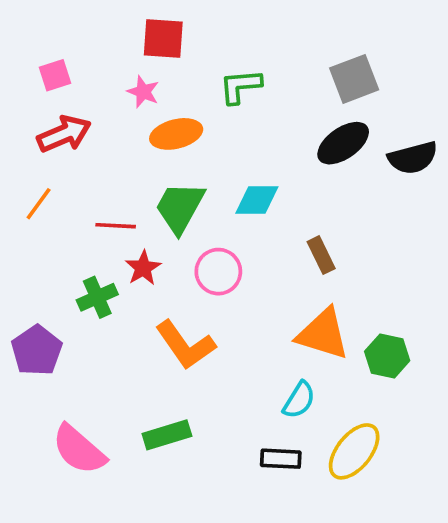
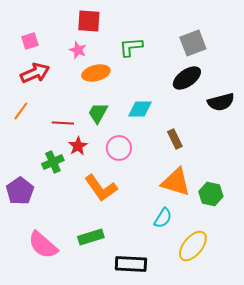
black semicircle: (413, 158) -> (221, 102), moved
green trapezoid: (180, 207) -> (98, 113), size x0.7
black rectangle: (281, 459) -> (131, 264), moved, size x1.4

